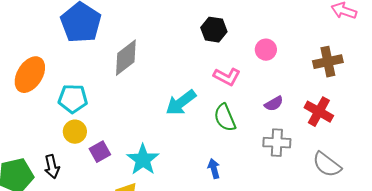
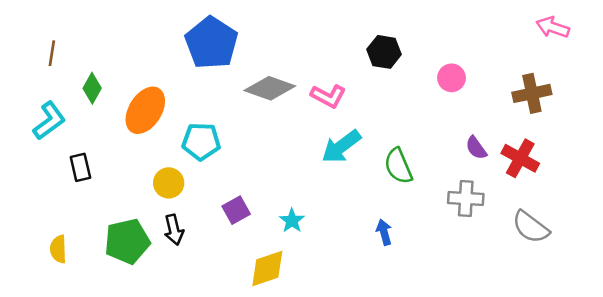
gray diamond: (126, 58) -> (270, 88), turned 57
pink L-shape: (227, 77) -> (328, 96), moved
purple semicircle: (274, 104) -> (476, 148), moved, turned 84
yellow circle: (75, 132) -> (169, 183), moved
cyan star: (143, 160) -> (292, 221), size x0.6

